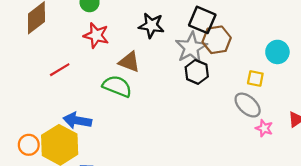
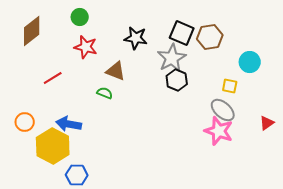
brown hexagon: (217, 40) -> (210, 37), moved
green semicircle: (117, 86) -> (105, 93), size x0.6
pink star: (264, 128) -> (219, 131), moved, size x1.8
orange circle: (29, 145) -> (25, 122), moved

